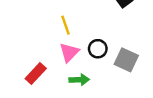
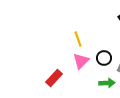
green arrow: (79, 80) -> (107, 83), moved

